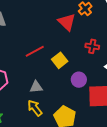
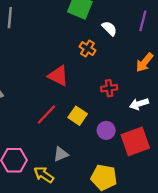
red triangle: (67, 22) -> (58, 76), moved
yellow arrow: (35, 108) -> (44, 175), moved

